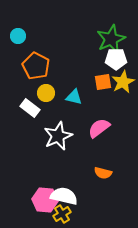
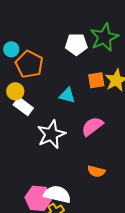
cyan circle: (18, 36) -> (11, 49), moved
white pentagon: (116, 59) -> (76, 44), moved
yellow circle: (46, 93) -> (15, 91), moved

